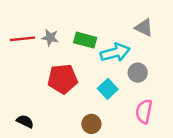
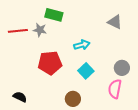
green rectangle: (85, 40) -> (54, 15), moved
cyan arrow: (115, 53) -> (82, 45), moved, size x0.7
gray circle: (138, 73) -> (122, 68), moved

